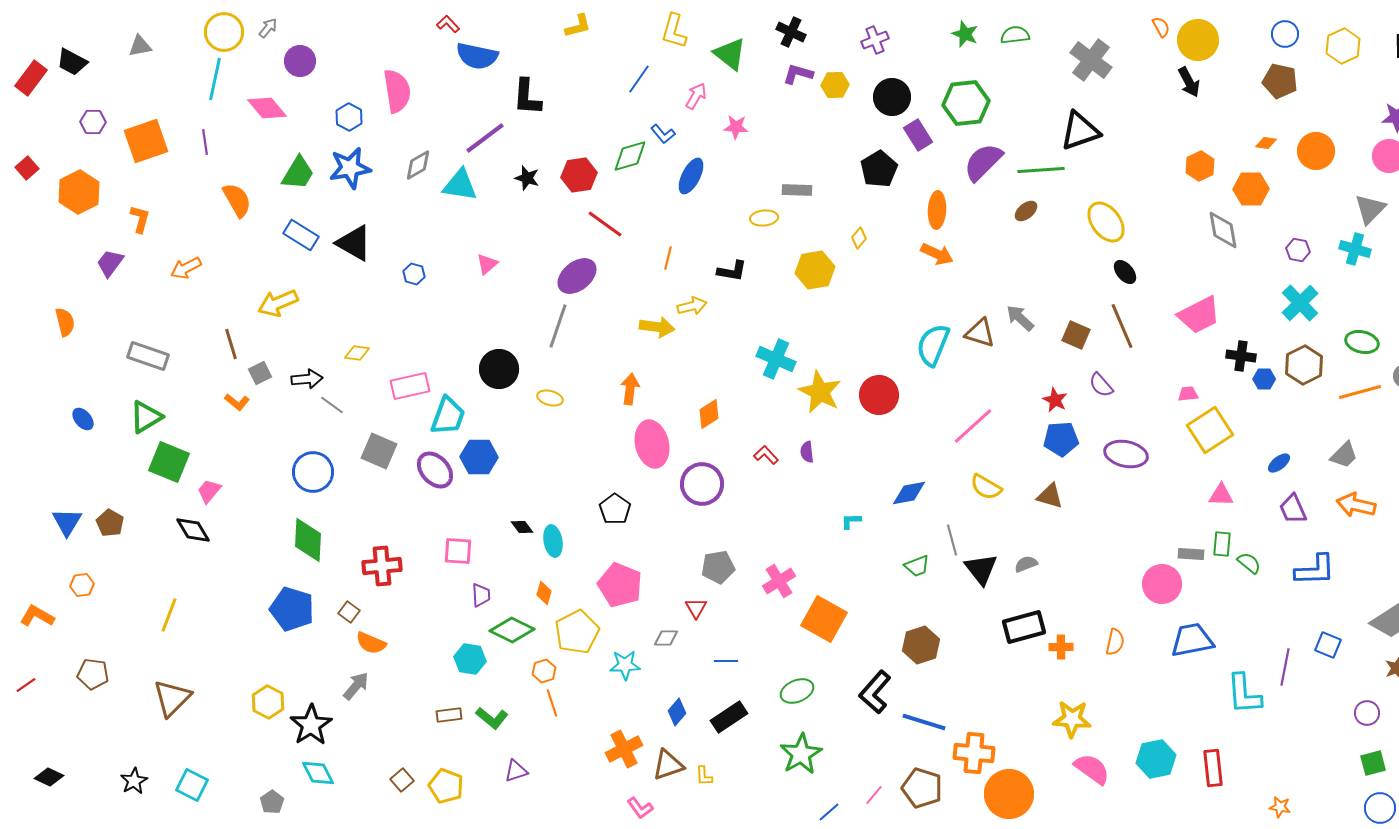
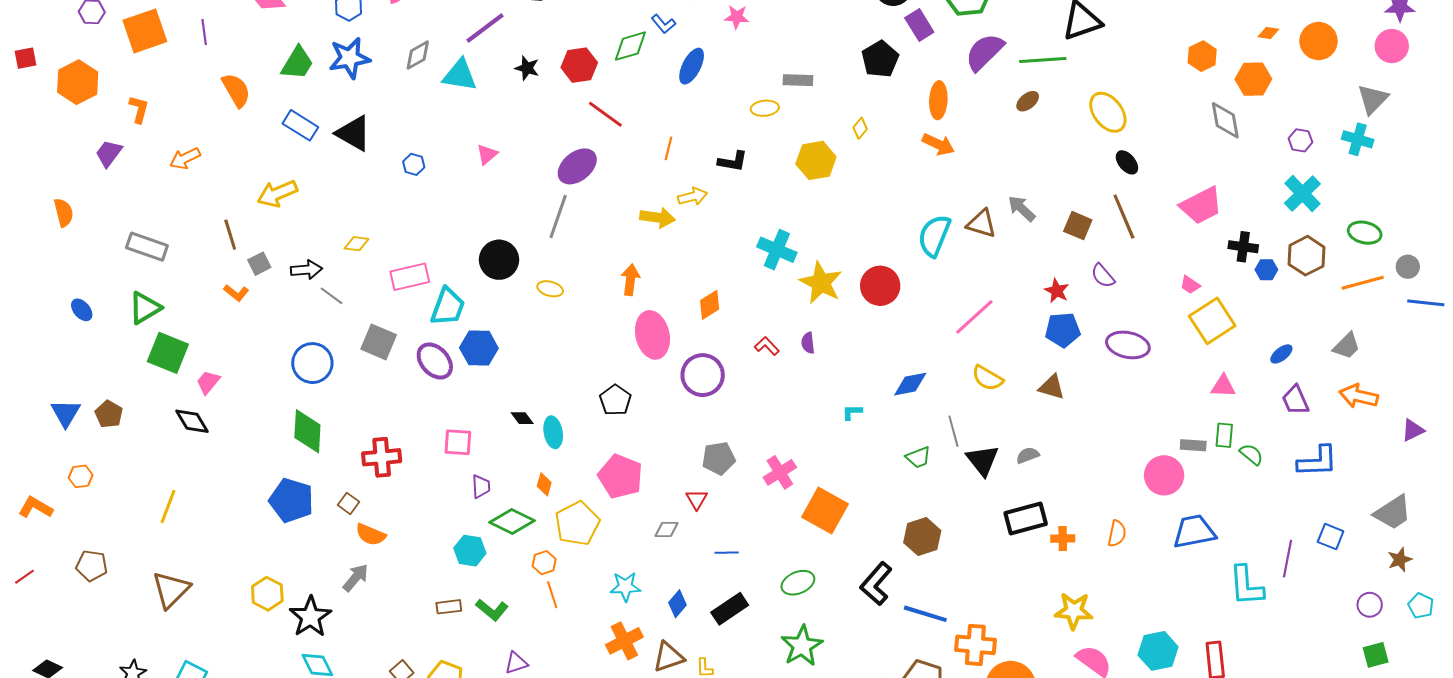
red square: (27, 168) -> (26, 58), turned 30
pink trapezoid: (1188, 394) -> (1190, 285), turned -140
cyan star: (625, 665) -> (625, 587), moved

